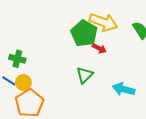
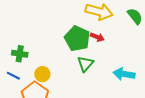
green pentagon: (84, 33) -> (77, 39), moved
yellow circle: (23, 82) -> (42, 74), moved

